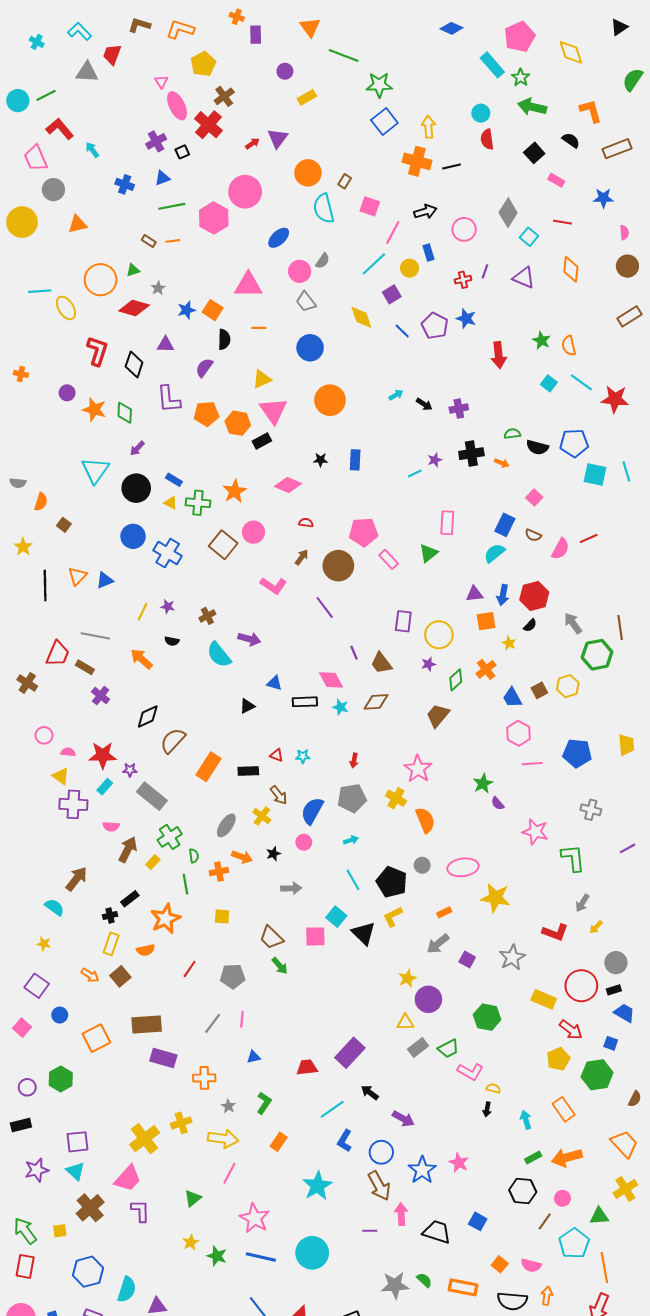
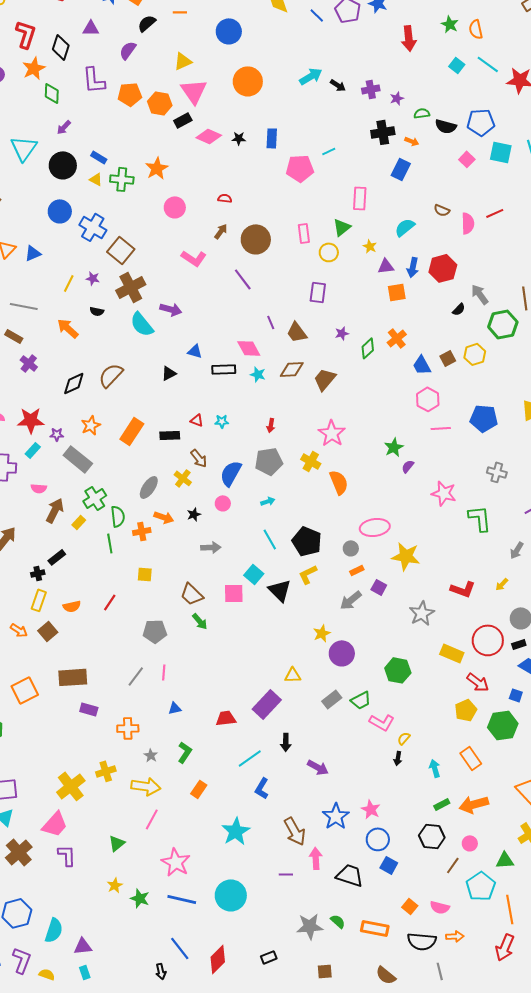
black semicircle: (224, 339) -> (147, 23), turned -132
cyan arrow: (396, 395) -> (311, 76), size x1.6
orange star: (94, 410) -> (34, 68), moved, turned 30
purple star: (435, 460) -> (397, 98), moved
pink diamond: (288, 485) -> (209, 136), moved
pink square: (534, 498) -> (467, 159), moved
blue rectangle: (505, 525) -> (401, 169), moved
pink pentagon: (363, 532) -> (300, 168), moved
brown square: (223, 545) -> (121, 250), moved
pink semicircle: (560, 549) -> (468, 223), turned -30
pink rectangle: (389, 559) -> (304, 233), turned 36
brown cross: (207, 616) -> (131, 287), size x1.8
black semicircle: (530, 625) -> (459, 309), moved
yellow circle: (439, 635) -> (329, 252), moved, size x0.7
yellow star: (509, 643) -> (370, 246), moved
brown trapezoid: (438, 715) -> (325, 379), moved
brown semicircle: (173, 741) -> (111, 375), moved
purple semicircle: (498, 803) -> (408, 466), turned 80
green semicircle: (194, 856) -> (118, 516), size x1.5
gray circle: (422, 865) -> (351, 548), moved
gray arrow: (582, 903) -> (517, 550), moved
orange star: (166, 919) -> (91, 425), moved, size x0.7
purple square: (467, 960) -> (379, 587), moved
red line: (190, 969) -> (110, 602), moved
yellow triangle: (405, 1022) -> (293, 675), moved
purple rectangle: (163, 1058) -> (89, 709), size x0.7
yellow semicircle: (493, 1088) -> (404, 738), turned -64
black arrow: (370, 1093) -> (286, 742), turned -126
blue circle: (381, 1152) -> (378, 839), moved
orange arrow: (547, 1296) -> (455, 936), turned 78

